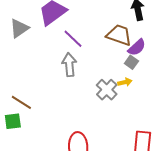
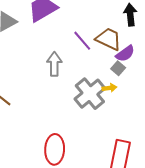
purple line: (73, 39) -> (82, 41), moved
gray cross: (107, 90) -> (90, 94), size x1.4

